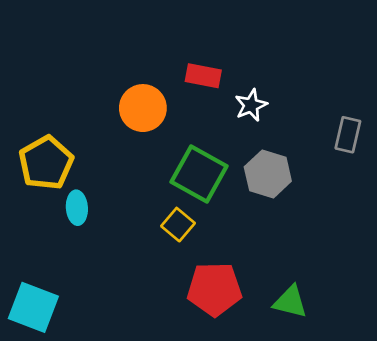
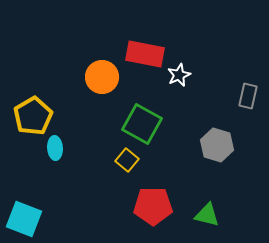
red rectangle: (203, 76) -> (145, 54), size x1.5
gray hexagon: (268, 174) -> (217, 145), moved

